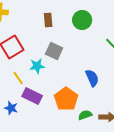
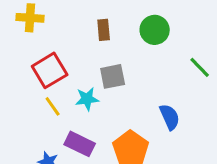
gray square: (54, 51) -> (113, 76), turned -36
yellow line: (18, 78) -> (53, 106), moved

